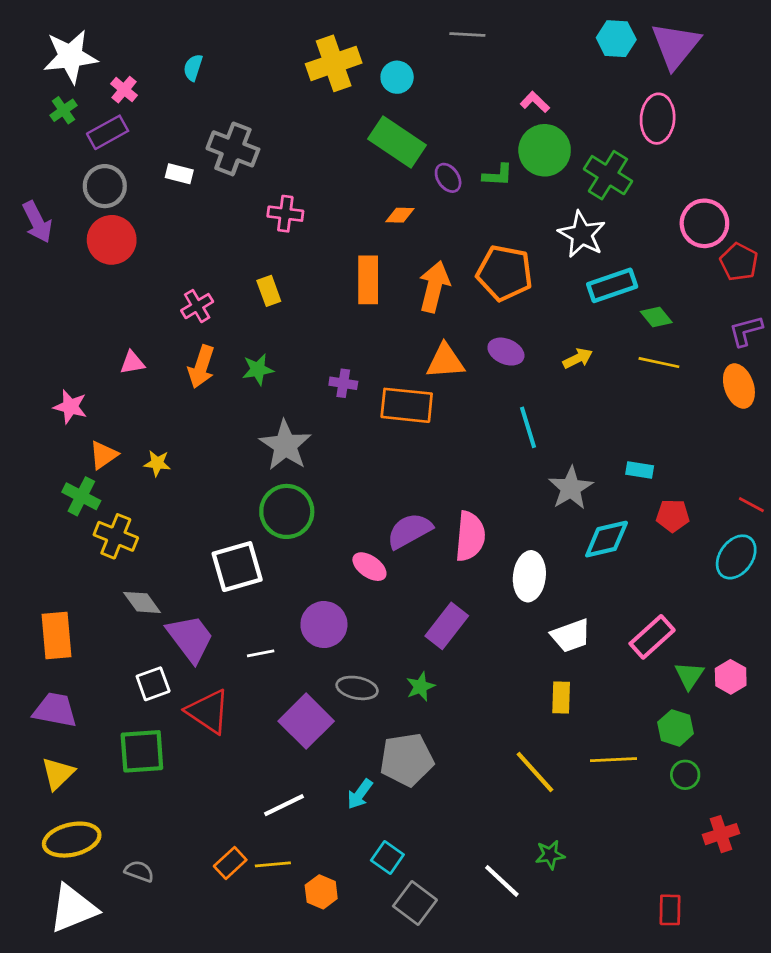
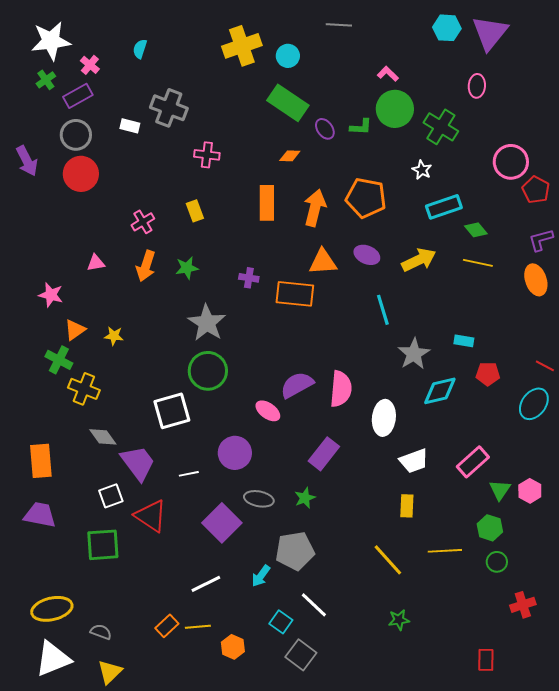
pink ellipse: (658, 119) -> (477, 86), size x0.7
white star: (582, 234) -> (422, 170), size x0.6
yellow arrow: (578, 358) -> (419, 260), size x1.6
yellow triangle: (58, 773) -> (110, 672), moved
white line: (502, 881) -> (314, 605), moved

